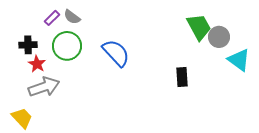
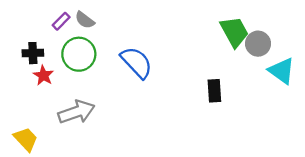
gray arrow: (44, 87) -> (76, 112), moved

